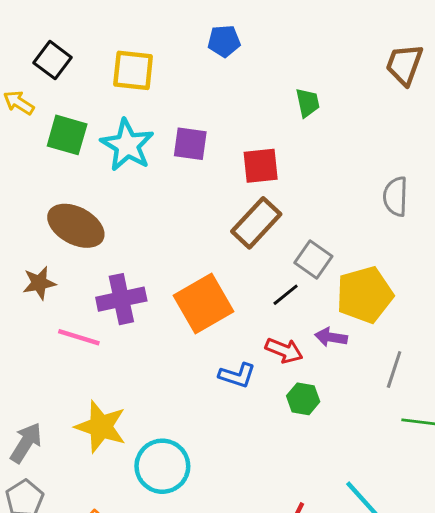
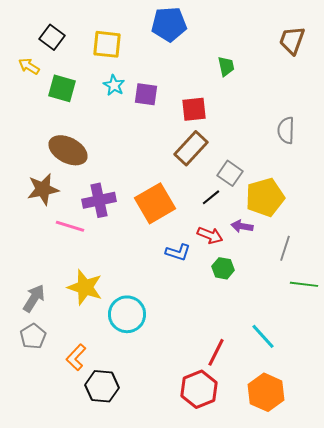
blue pentagon: (224, 41) -> (169, 24), size x1.6
cyan star: (127, 145) -> (114, 85), moved, size x0.6
brown star: (39, 283) -> (43, 189), size x1.4

